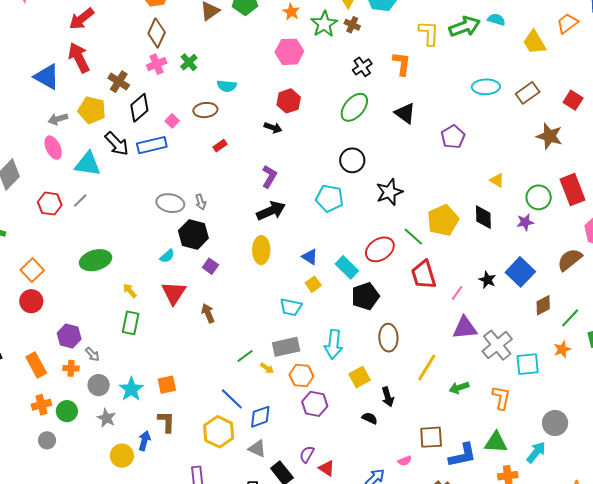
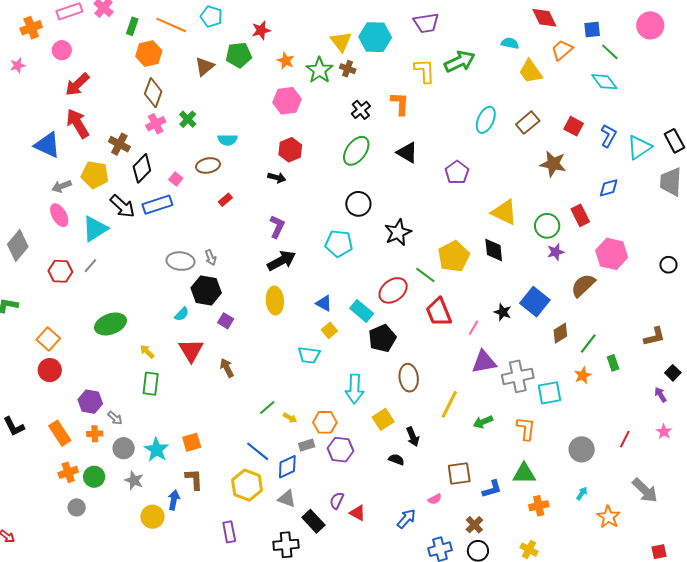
cyan semicircle: (496, 20) -> (510, 43), moved
cyan ellipse: (486, 87) -> (486, 120), turned -60
cyan triangle: (88, 164) -> (95, 229), turned -36
yellow triangle: (497, 180) -> (504, 212), size x1.8
red rectangle: (572, 190) -> (580, 215), size x0.7
purple star: (525, 222) -> (556, 252), moved
gray cross: (497, 345) -> (518, 376), turned 32
gray rectangle: (286, 347) -> (307, 445), moved, size x0.6
cyan arrow: (536, 452) -> (582, 493), moved, size x0.6
blue L-shape: (462, 455) -> (492, 489), size x0.7

